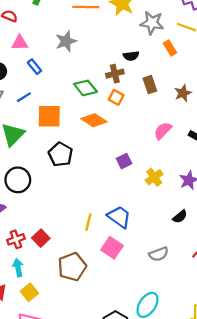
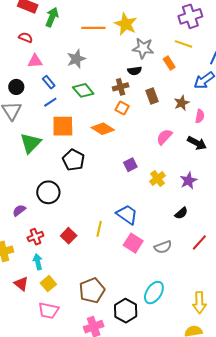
gray star: (152, 23) -> (143, 48), moved
green diamond: (85, 88) -> (83, 90), moved
blue line: (24, 97) -> (50, 102), moved
black circle: (18, 180) -> (48, 192), moved
yellow line: (88, 222) -> (99, 229), moved
red square: (41, 238) -> (69, 236), moved
pink square: (112, 248) -> (133, 243), moved
brown pentagon: (72, 267) -> (92, 290), moved

